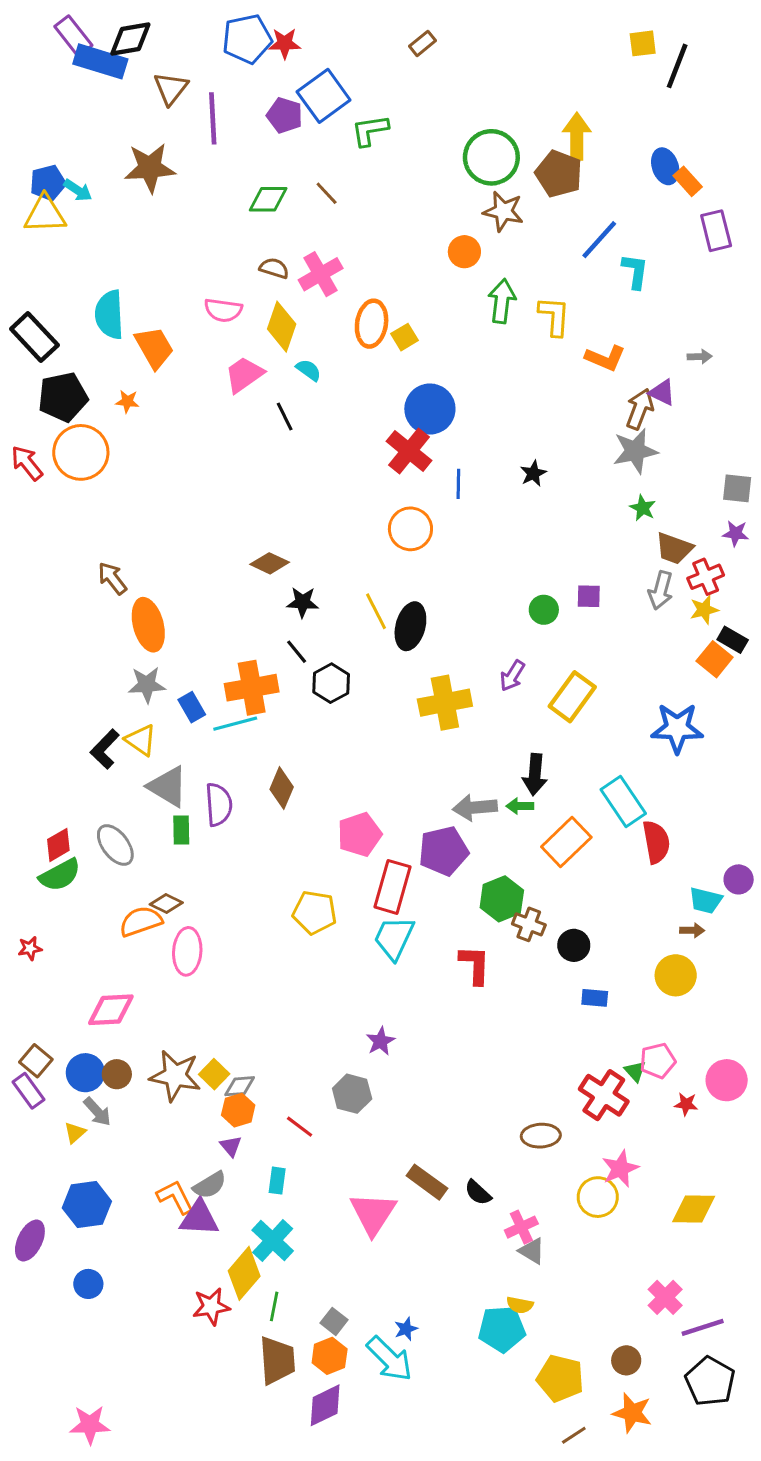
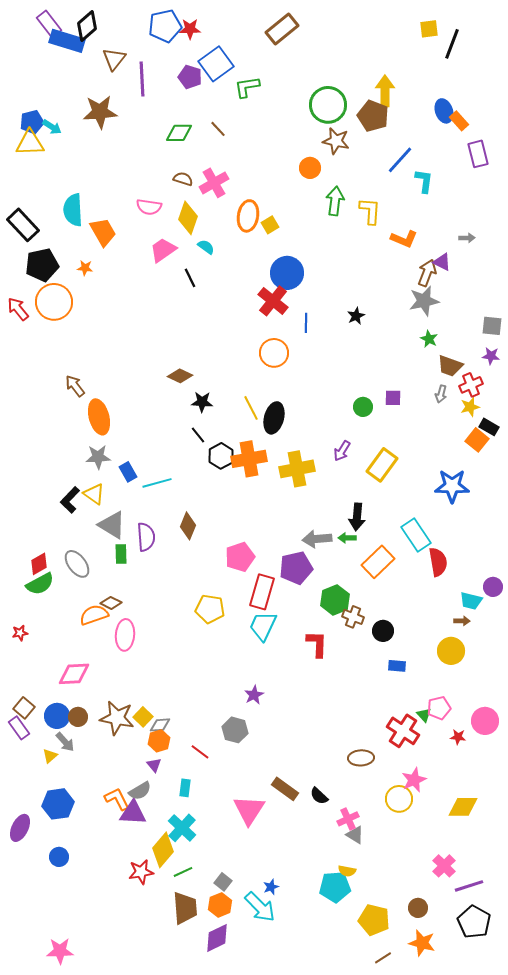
black diamond: (130, 39) -> (87, 26), turned -32
brown rectangle: (422, 43) -> (282, 29), size x1.8
gray arrow: (661, 590) -> (441, 394), size x0.7
orange cross: (252, 688) -> (249, 459), moved
green line: (274, 1306) -> (183, 872), turned 54

